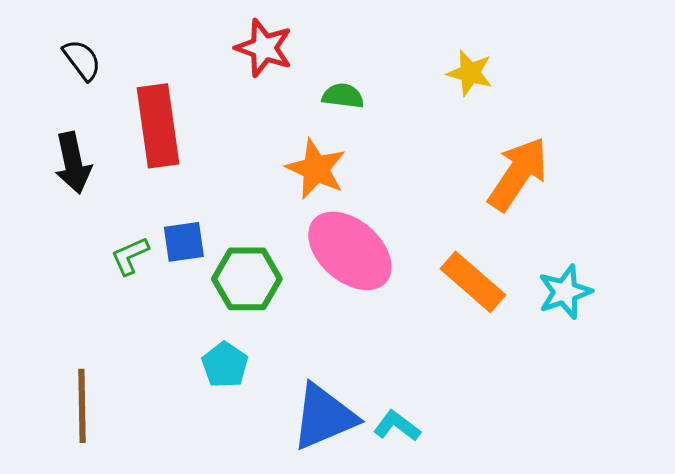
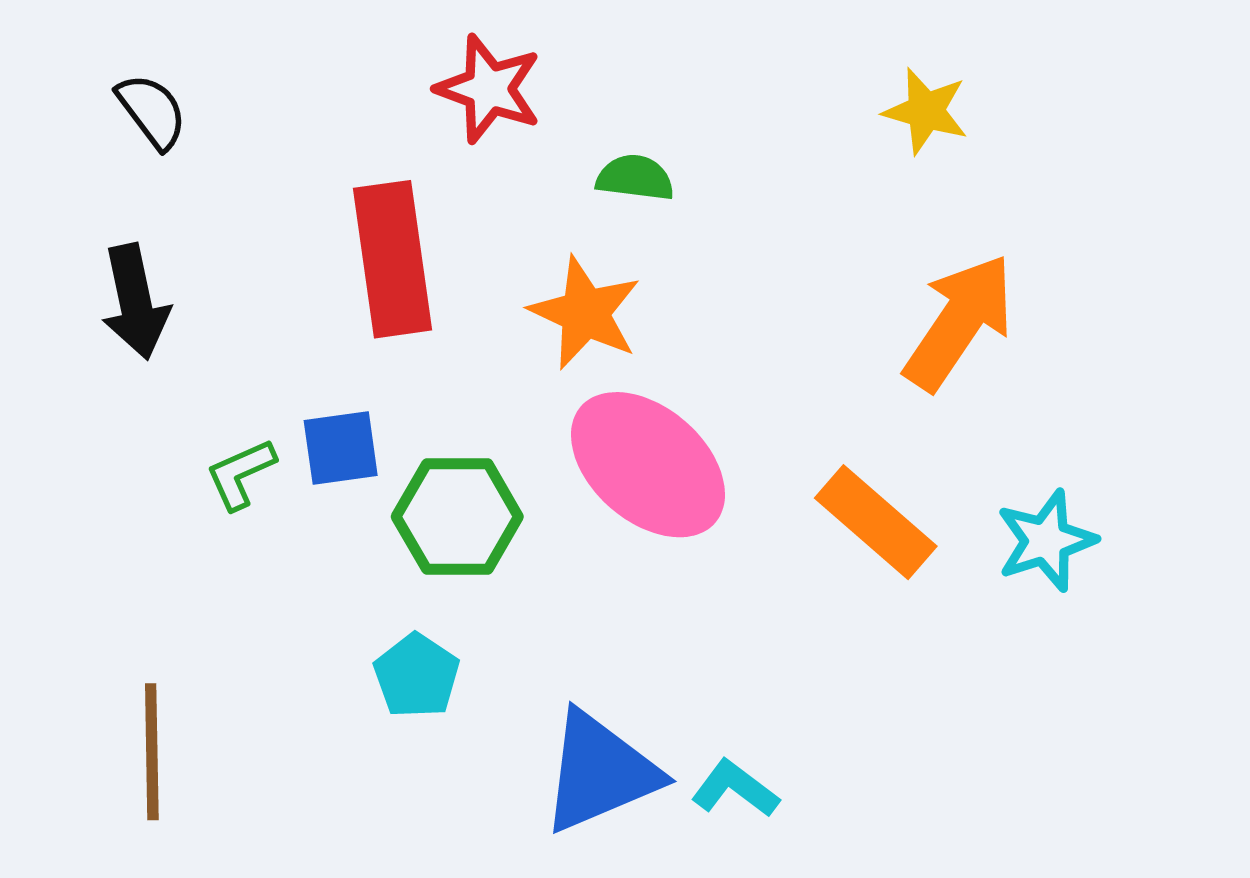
yellow star: (470, 73) -> (926, 111), moved
red rectangle: (158, 126) -> (393, 259), moved

